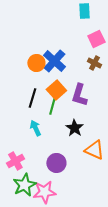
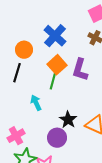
orange circle: (36, 63) -> (24, 50), moved
black line: (32, 98) -> (17, 73), moved
black star: (74, 128) -> (68, 120), moved

